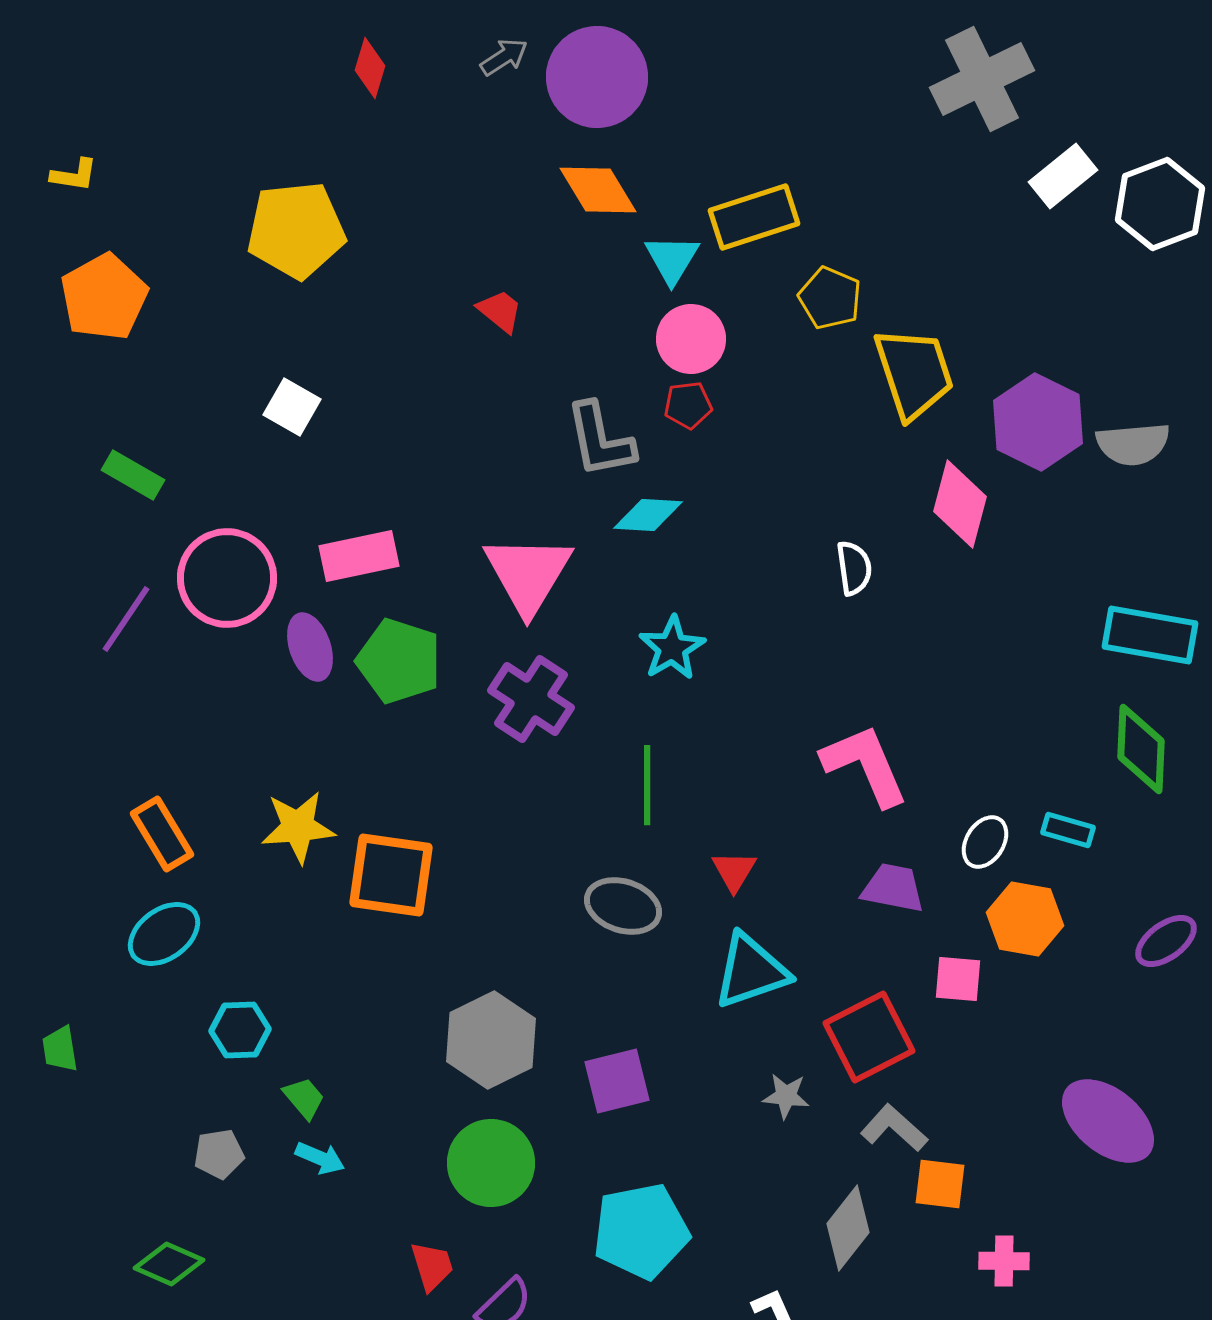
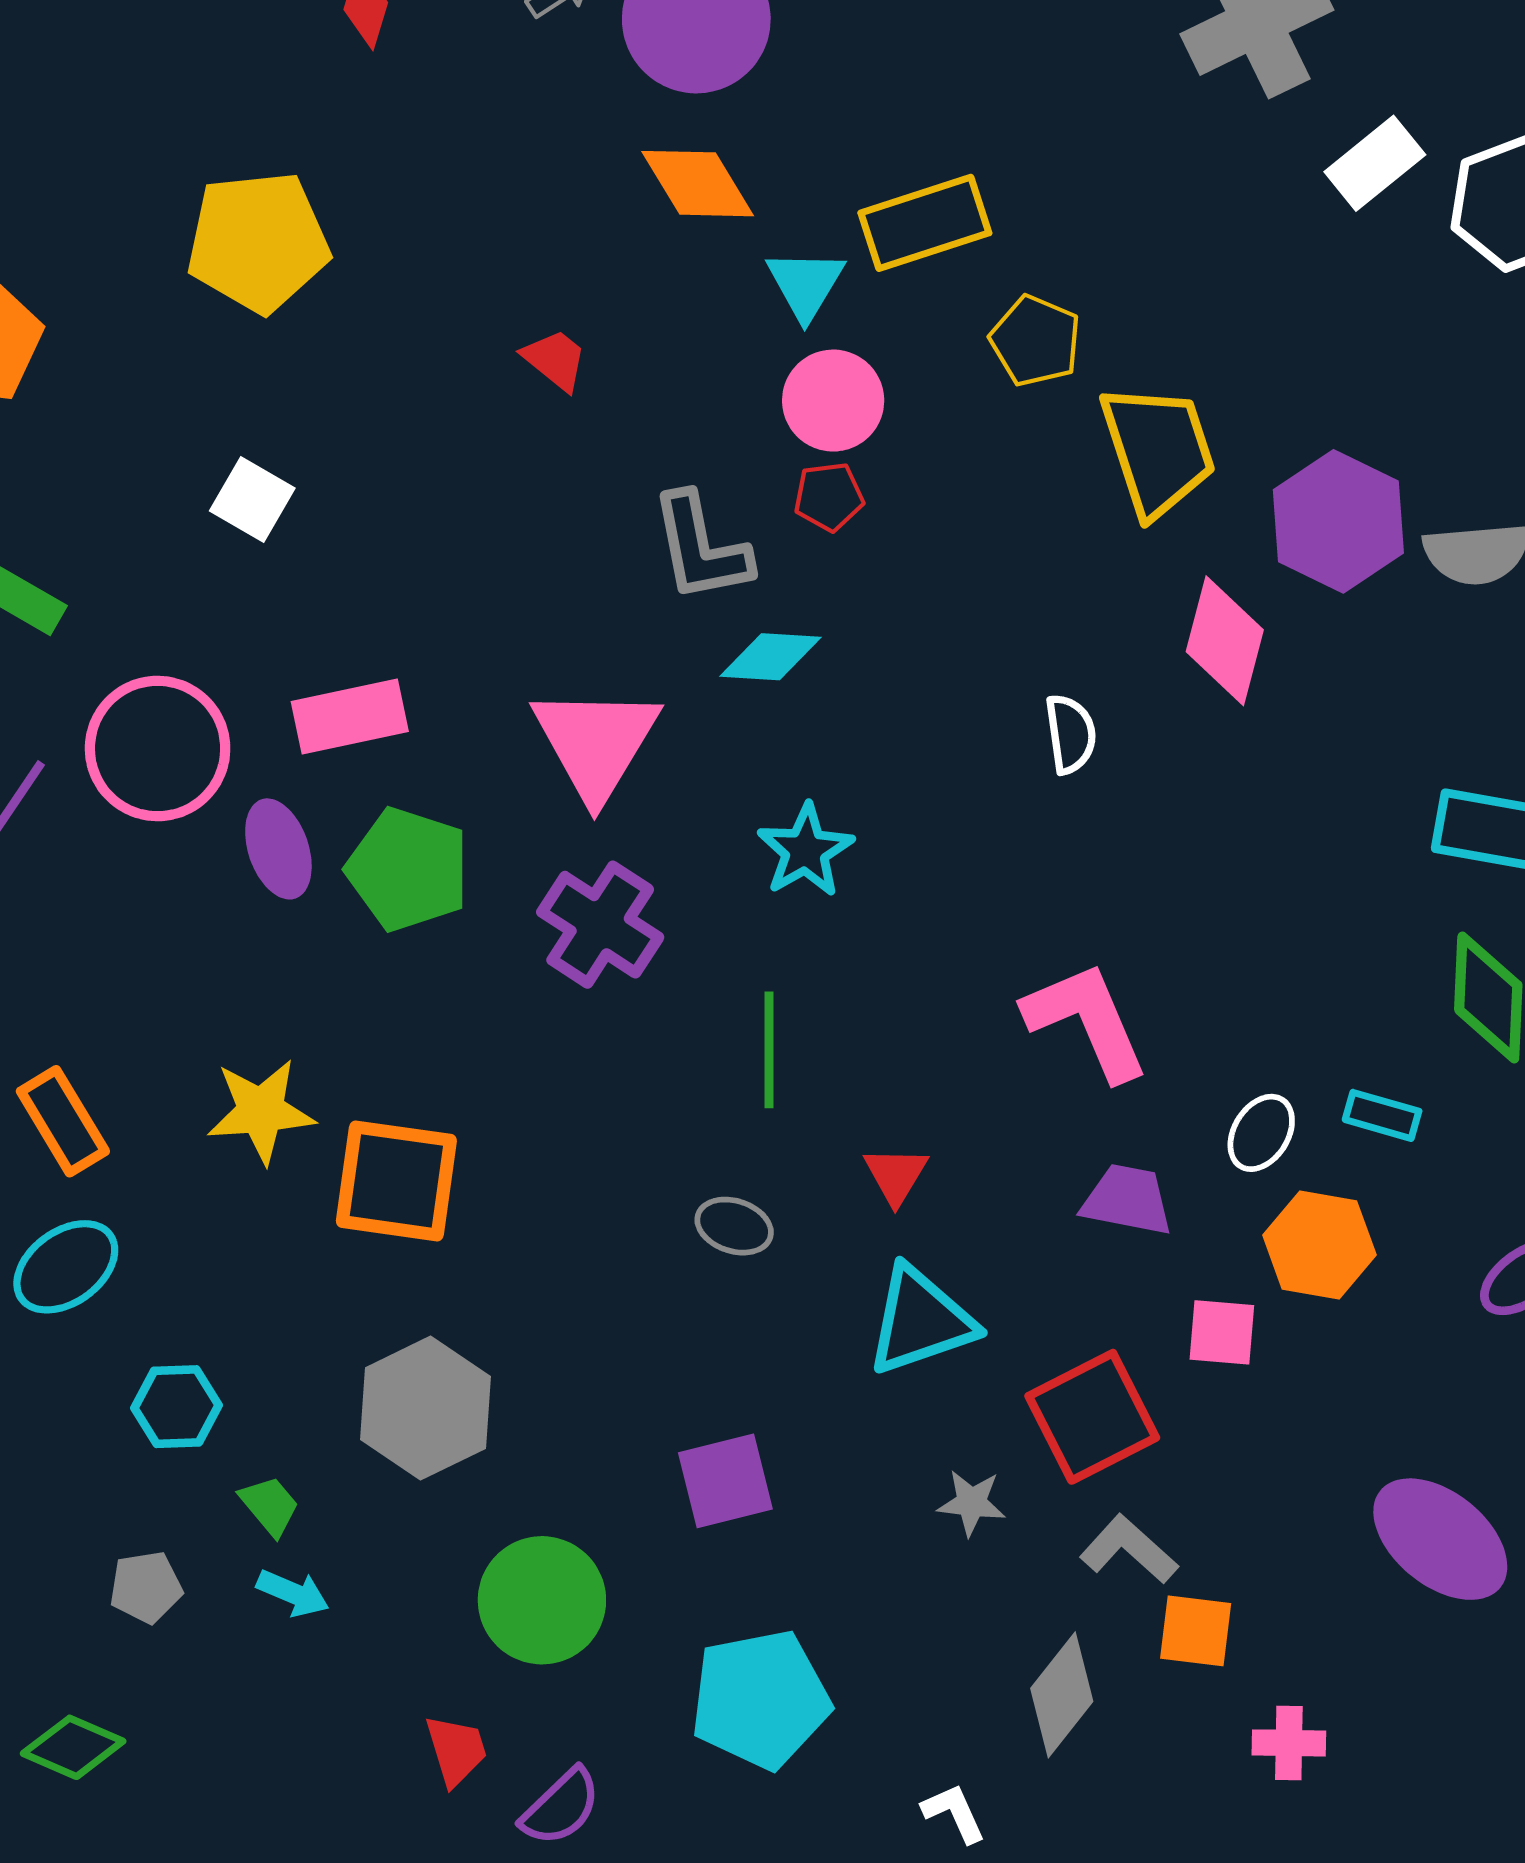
gray ellipse: (623, 906) -> (734, 1226), size x0.7
gray hexagon: (491, 1040) -> (425, 1408), moved

